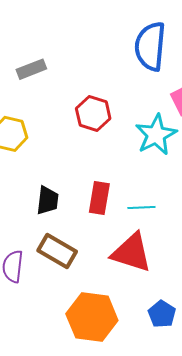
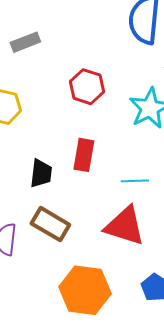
red rectangle: (99, 198) -> (84, 155), moved

